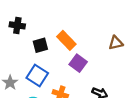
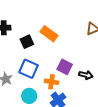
purple square: (78, 63) -> (65, 67), moved

